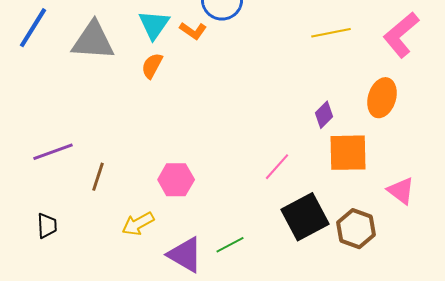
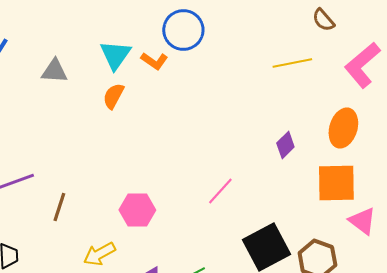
gray triangle: (93, 41) -> (54, 71), size x0.6
orange square: (348, 153) -> (336, 183), moved
pink line: (277, 167) -> (220, 191), moved

